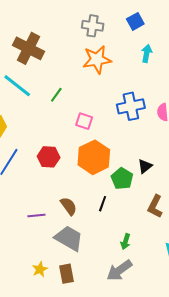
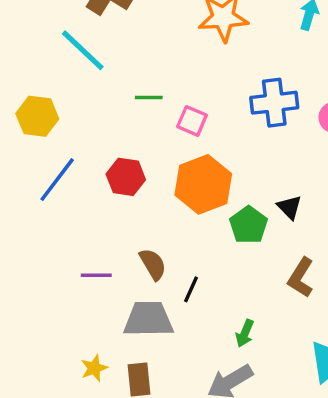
green line: (56, 95) -> (149, 98), moved, turned 49
black triangle: (145, 166) -> (289, 207), turned -42
black line: (103, 204) -> (191, 289), moved
gray trapezoid: (69, 238) -> (148, 319), turned -36

